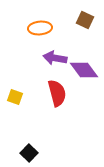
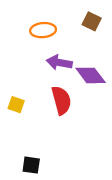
black square: (29, 153) -> (31, 165), turned -36

